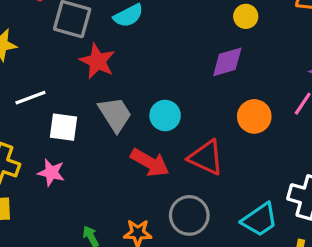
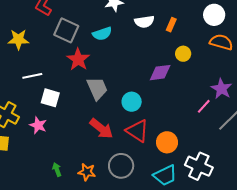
yellow circle: (246, 16) -> (183, 54), moved
gray trapezoid: (115, 114) -> (97, 89), moved
cyan circle: (165, 115) -> (132, 102), moved
orange circle: (254, 116) -> (167, 142), moved

